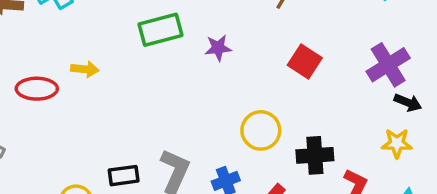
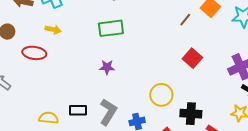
purple star: (218, 48) -> (107, 67), moved
yellow arrow: (85, 69) -> (53, 30), moved

